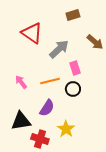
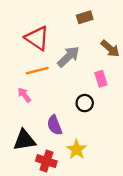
pink rectangle: (75, 68) -> (101, 79), moved
orange line: (50, 81) -> (37, 71), moved
purple semicircle: (47, 108) -> (55, 125), turned 126

